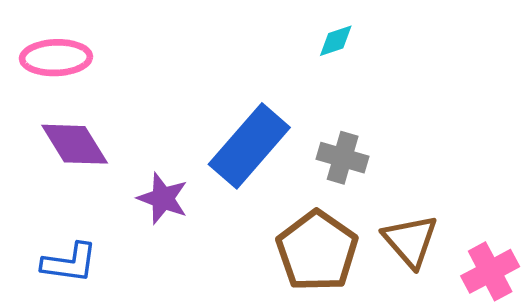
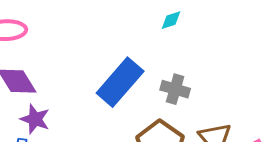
purple star: (163, 198) -> (35, 119), moved

